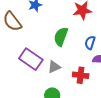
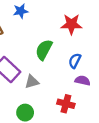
red cross: (81, 75) -> (66, 104), moved

